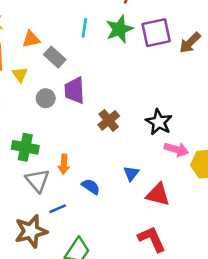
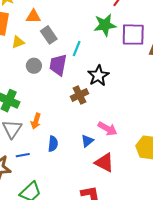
cyan line: (84, 28) -> (77, 49), moved
yellow triangle: (20, 74) -> (18, 42), turned 32
black star: (159, 122) -> (98, 76), moved
pink arrow: (176, 149) -> (108, 129), moved
blue semicircle: (91, 187) -> (53, 144), turned 49

